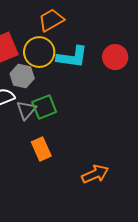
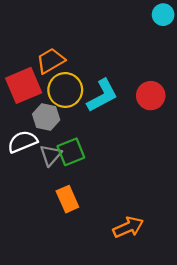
orange trapezoid: (51, 20) -> (51, 61), moved
cyan L-shape: (72, 57) -> (102, 96), turned -36

